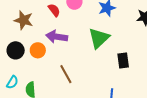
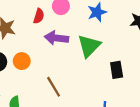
red semicircle: (54, 10) -> (39, 16), turned 56
purple arrow: (57, 37) -> (56, 38), moved

